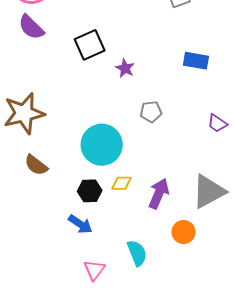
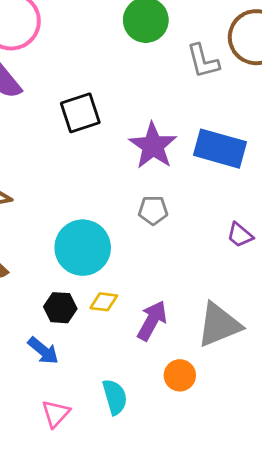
blue rectangle: (196, 61) -> (220, 149), size x1.5
purple star: (125, 68) -> (153, 146), moved, size x1.8

